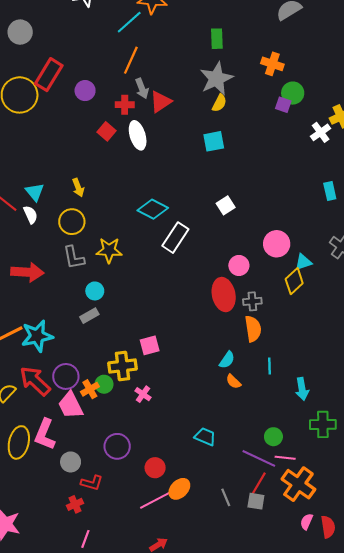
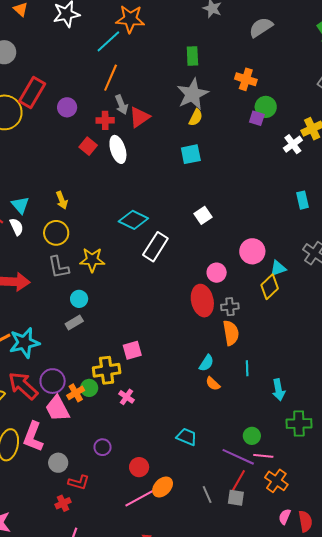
purple circle: (117, 446) -> (103, 447), size x0.7
orange cross: (298, 484) -> (276, 481), size x0.7

